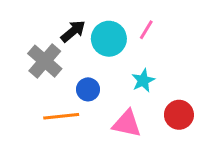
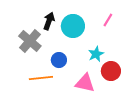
pink line: (146, 30) -> (108, 20), moved
black arrow: (73, 31) -> (49, 21), turned -30
red circle: (179, 115) -> (111, 71), moved

